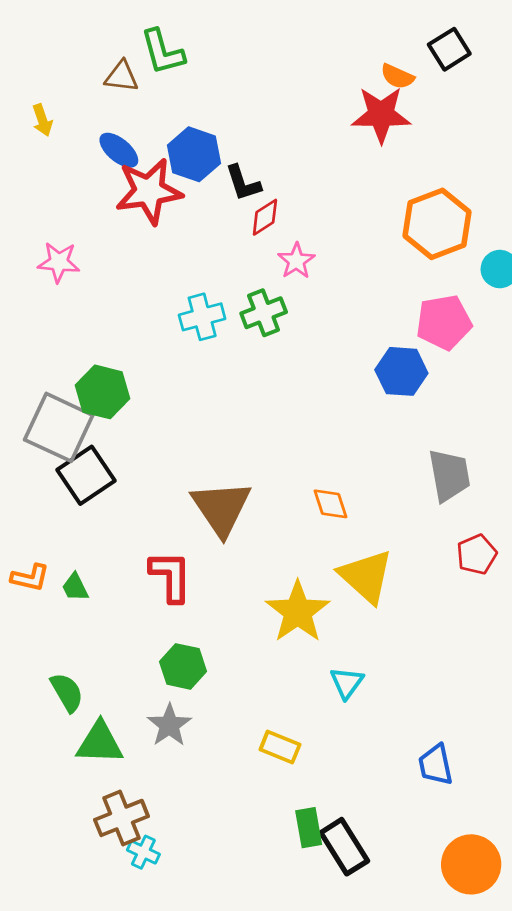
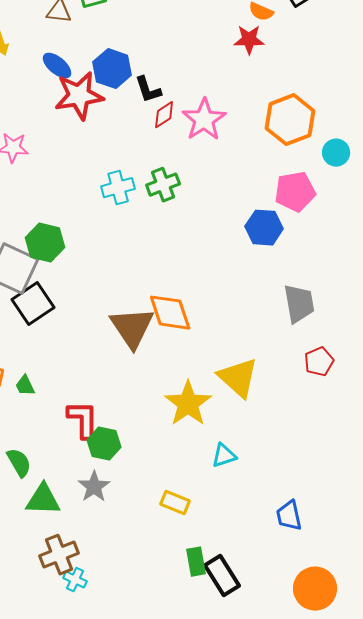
red star: (381, 115) -> (249, 40), size x0.7
pink star: (296, 261) -> (204, 120), moved, size x1.6
orange diamond: (330, 504) -> (170, 313), moved, size x1.6
red L-shape: (171, 576) -> (83, 420), moved
cyan triangle: (347, 683) -> (224, 456), turned 36

